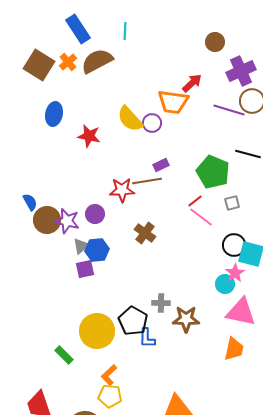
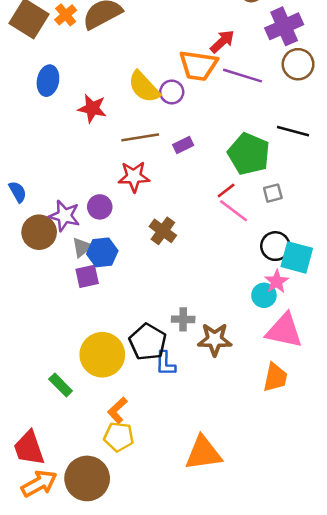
purple line: (229, 110) -> (242, 76), moved
brown line: (147, 181) -> (140, 137), moved
brown circle: (47, 220) -> (39, 232), moved

